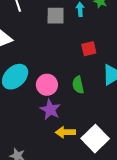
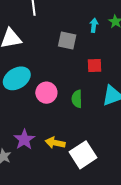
gray square: (56, 16) -> (67, 40), moved
purple star: (50, 110) -> (24, 140), moved

